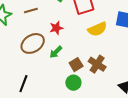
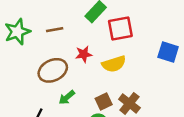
yellow semicircle: (97, 29) -> (114, 64), moved
green arrow: (56, 52) -> (67, 97), moved

